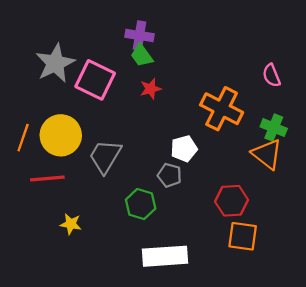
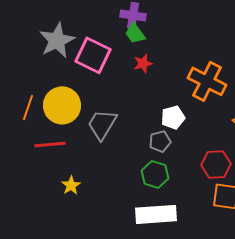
gray pentagon: (169, 175) -> (160, 141), turned -30
green hexagon: (141, 204) -> (155, 174), moved
yellow star: (71, 224) -> (71, 185), turned 30

